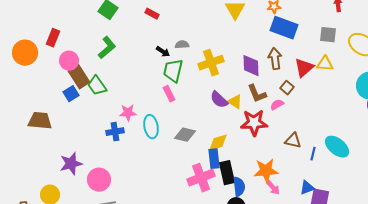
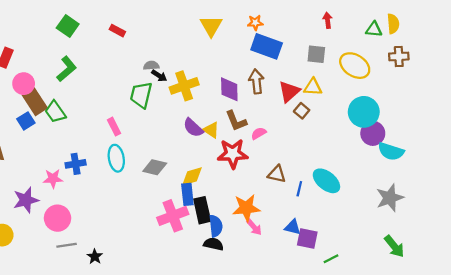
black arrow: (163, 52) -> (159, 76), moved
brown square: (287, 88) -> (302, 111), moved
pink rectangle: (169, 94) -> (114, 127), moved
pink star: (128, 113) -> (53, 179), moved
blue triangle: (307, 188) -> (293, 227), turned 35

